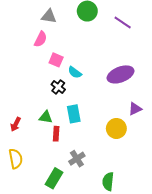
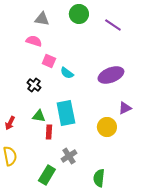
pink semicircle: (41, 39) -> (34, 41), turned -98
black cross: (58, 87) -> (34, 85), moved
cyan rectangle: (74, 114) -> (66, 113), size x1.4

